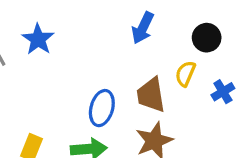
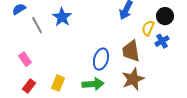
yellow semicircle: (185, 74) -> (148, 28), moved
blue cross: (223, 92) -> (162, 41), moved

